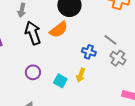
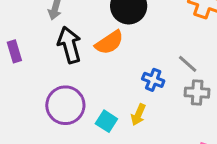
gray cross: (118, 58) -> (197, 93), turned -35
purple circle: (33, 72) -> (65, 105), size x1.6

